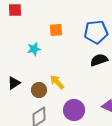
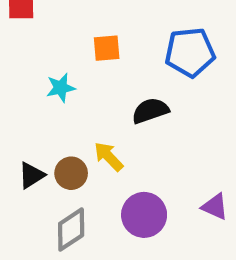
black semicircle: (99, 60) -> (150, 111), moved
black triangle: (14, 83) -> (31, 175), moved

